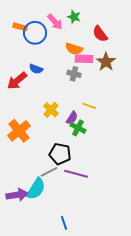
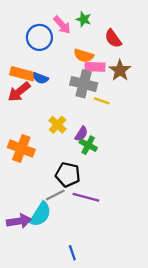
orange rectangle: (20, 27) -> (22, 74), moved, size x1.5
gray cross: (74, 74) -> (84, 84), size x1.6
yellow line: (89, 106) -> (102, 101), moved
orange cross: (19, 131) -> (21, 149), turned -30

